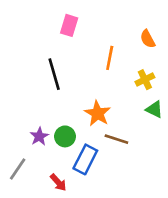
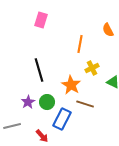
pink rectangle: (69, 25) -> (41, 20), moved
black line: (54, 74) -> (39, 70), moved
yellow cross: (145, 80) -> (92, 68), moved
gray line: (18, 169) -> (12, 126), turned 42

